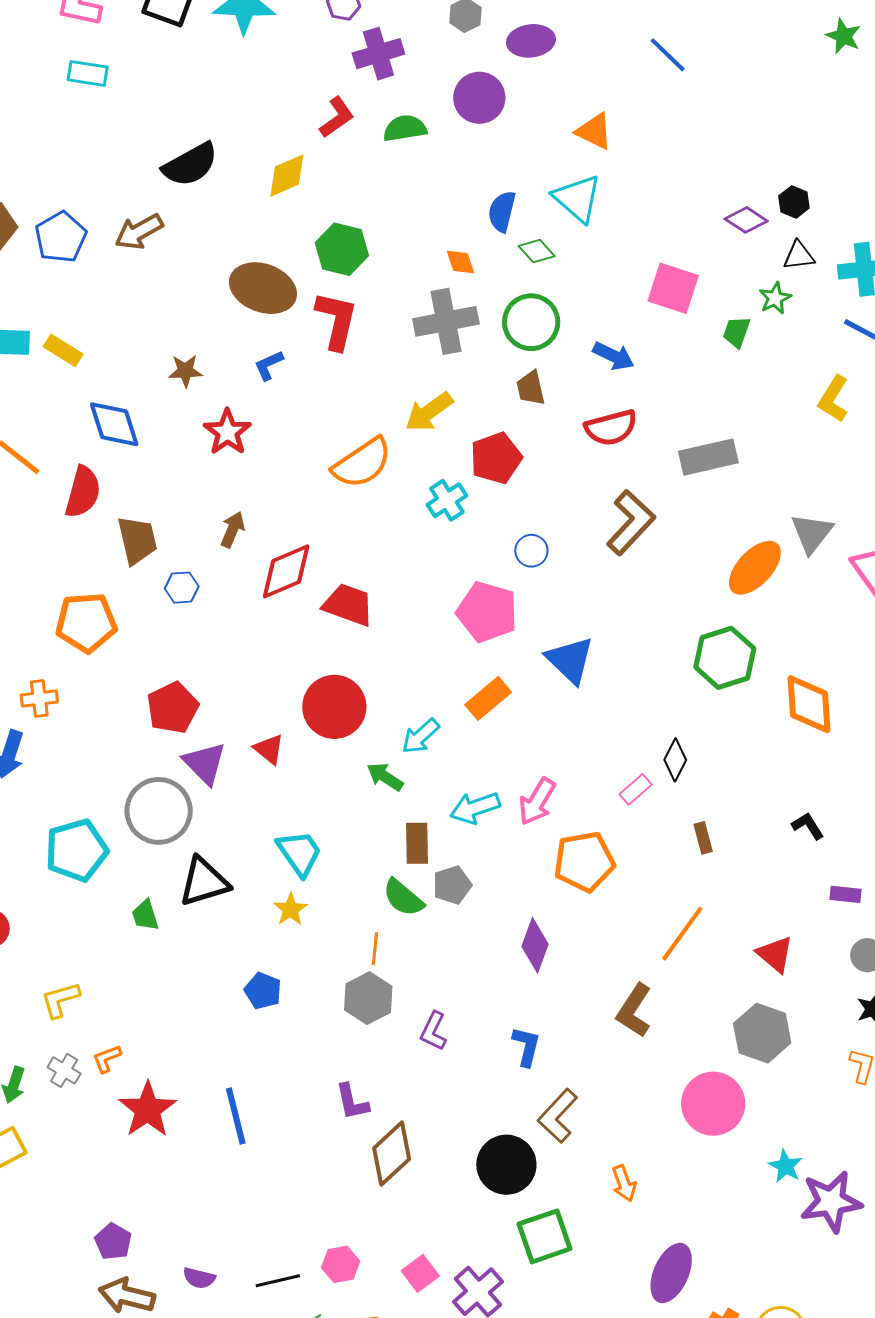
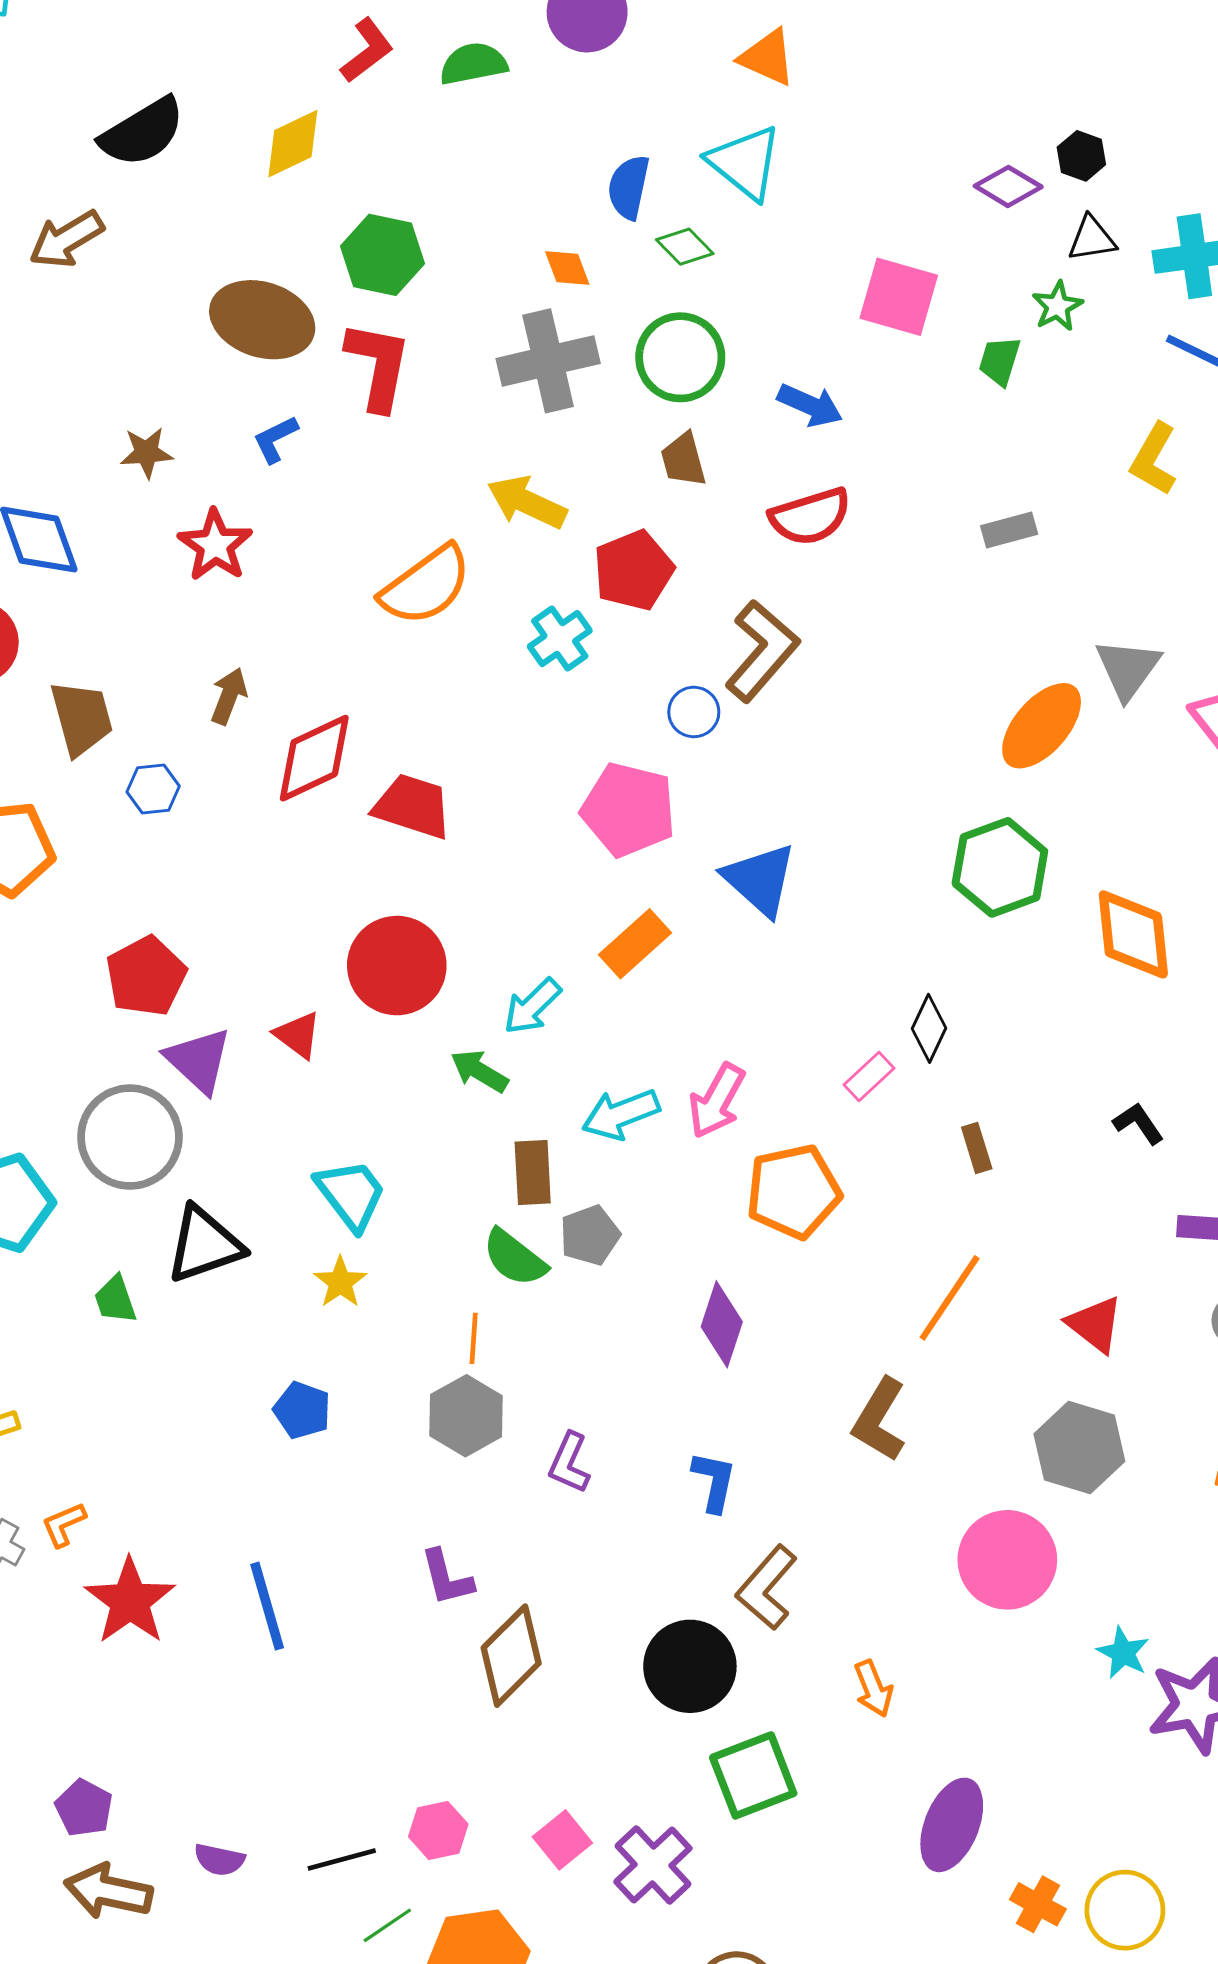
yellow arrow: (429, 412) -> (527, 502), turned 63
gray rectangle: (708, 457) -> (1009, 530), moved, size x0.6
brown L-shape: (631, 523) -> (762, 651), moved

